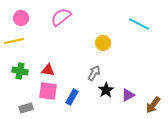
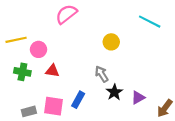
pink circle: (21, 18) -> (39, 49), moved
gray arrow: (94, 73) -> (102, 74), turned -63
pink square: (48, 91) -> (53, 106), moved

